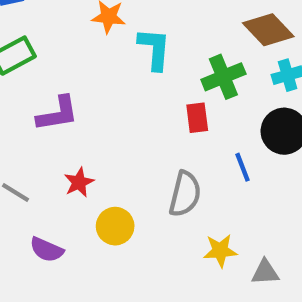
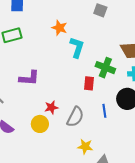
green cross: (223, 77) -> (105, 68), turned 30
purple L-shape: (58, 114) -> (29, 78), moved
red star: (79, 182) -> (51, 107), moved

